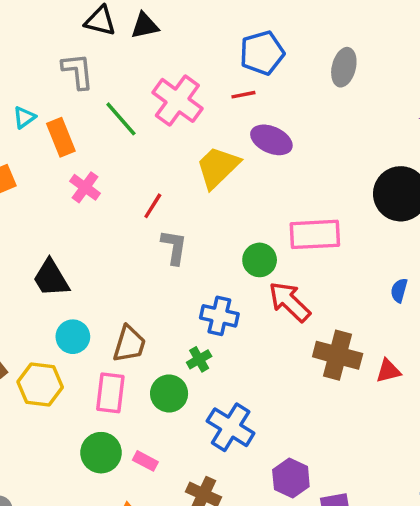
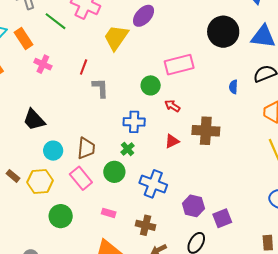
purple ellipse: (271, 140) -> (144, 16), turned -60
red arrow: (289, 302) -> (172, 106), size x0.6
red triangle: (388, 371) -> (172, 141), moved
pink rectangle: (110, 393) -> (81, 178), turned -35
green circle: (101, 453) -> (61, 216), moved

